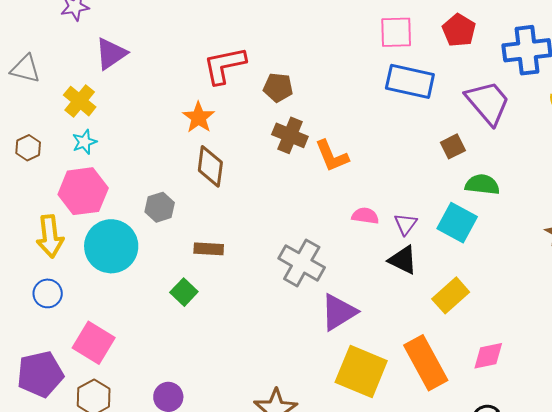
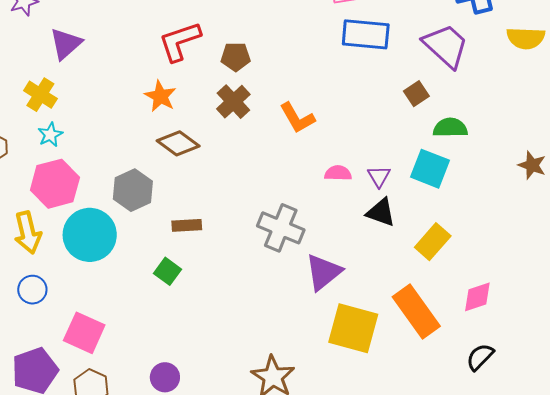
brown cross: (290, 135) -> (233, 102), moved, turned 32
brown diamond: (210, 166) -> (178, 143), turned -54
gray hexagon: (160, 207) -> (133, 190), size x1.4

